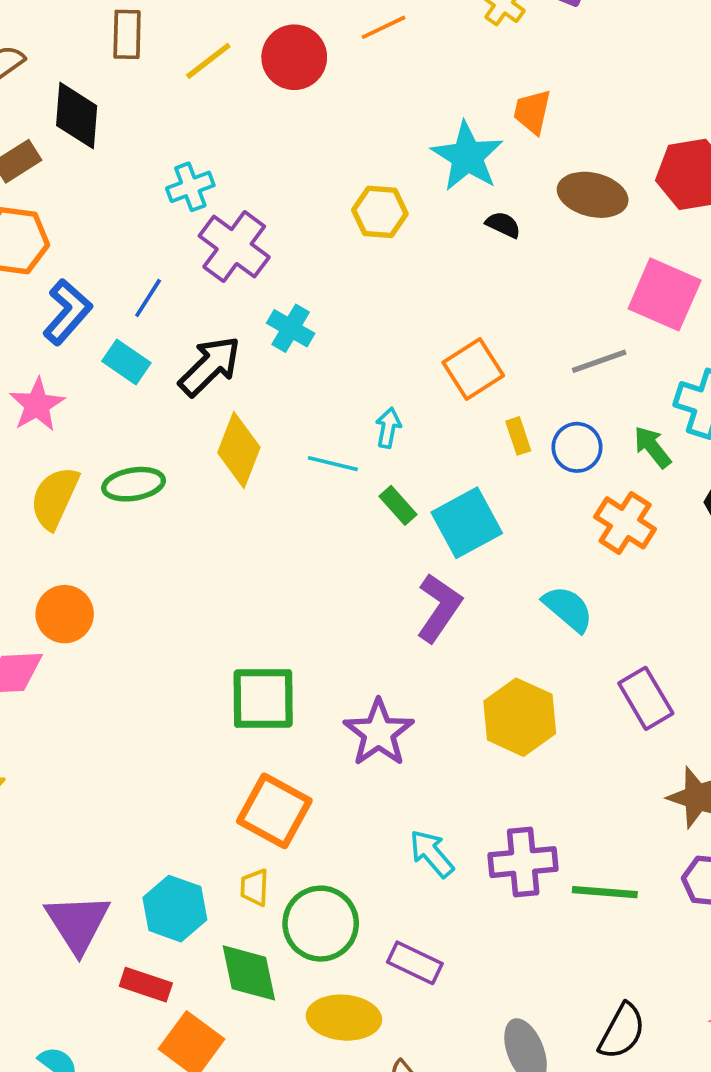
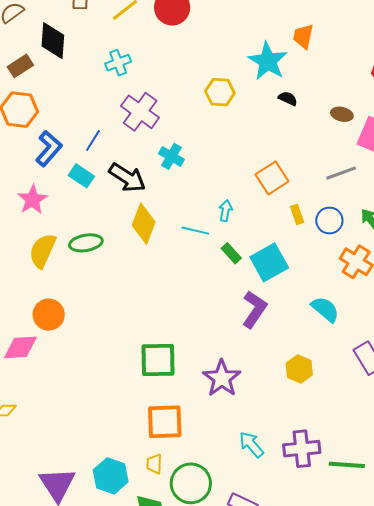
cyan cross: (190, 187) -> (118, 63), moved
brown ellipse: (593, 195) -> (342, 114), moved, size x0.6
black arrow: (210, 366) -> (127, 178), turned 78
yellow hexagon: (520, 717) -> (299, 369), size x0.7
orange square: (274, 811) -> (165, 422), turned -30

